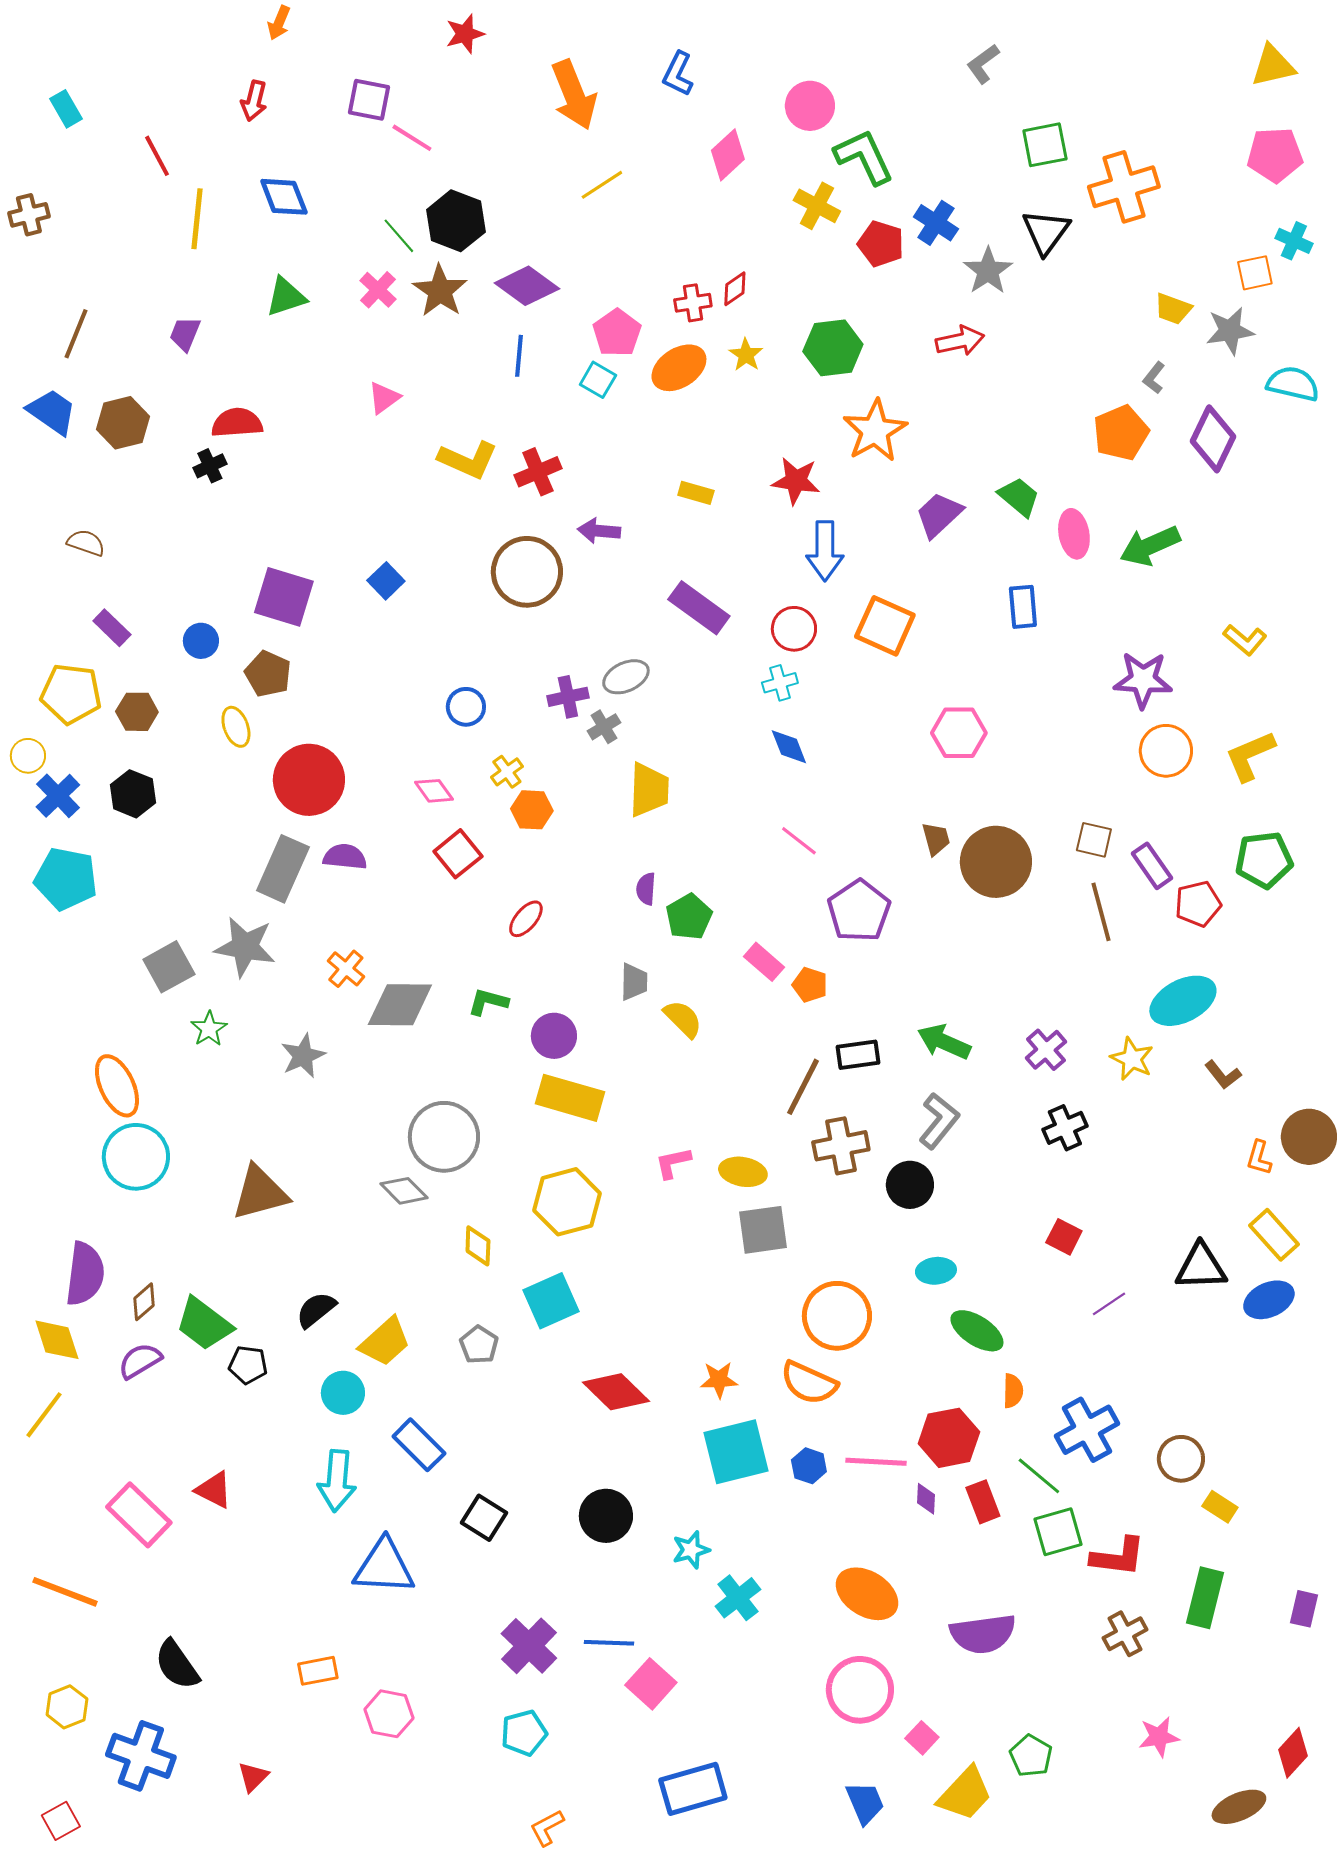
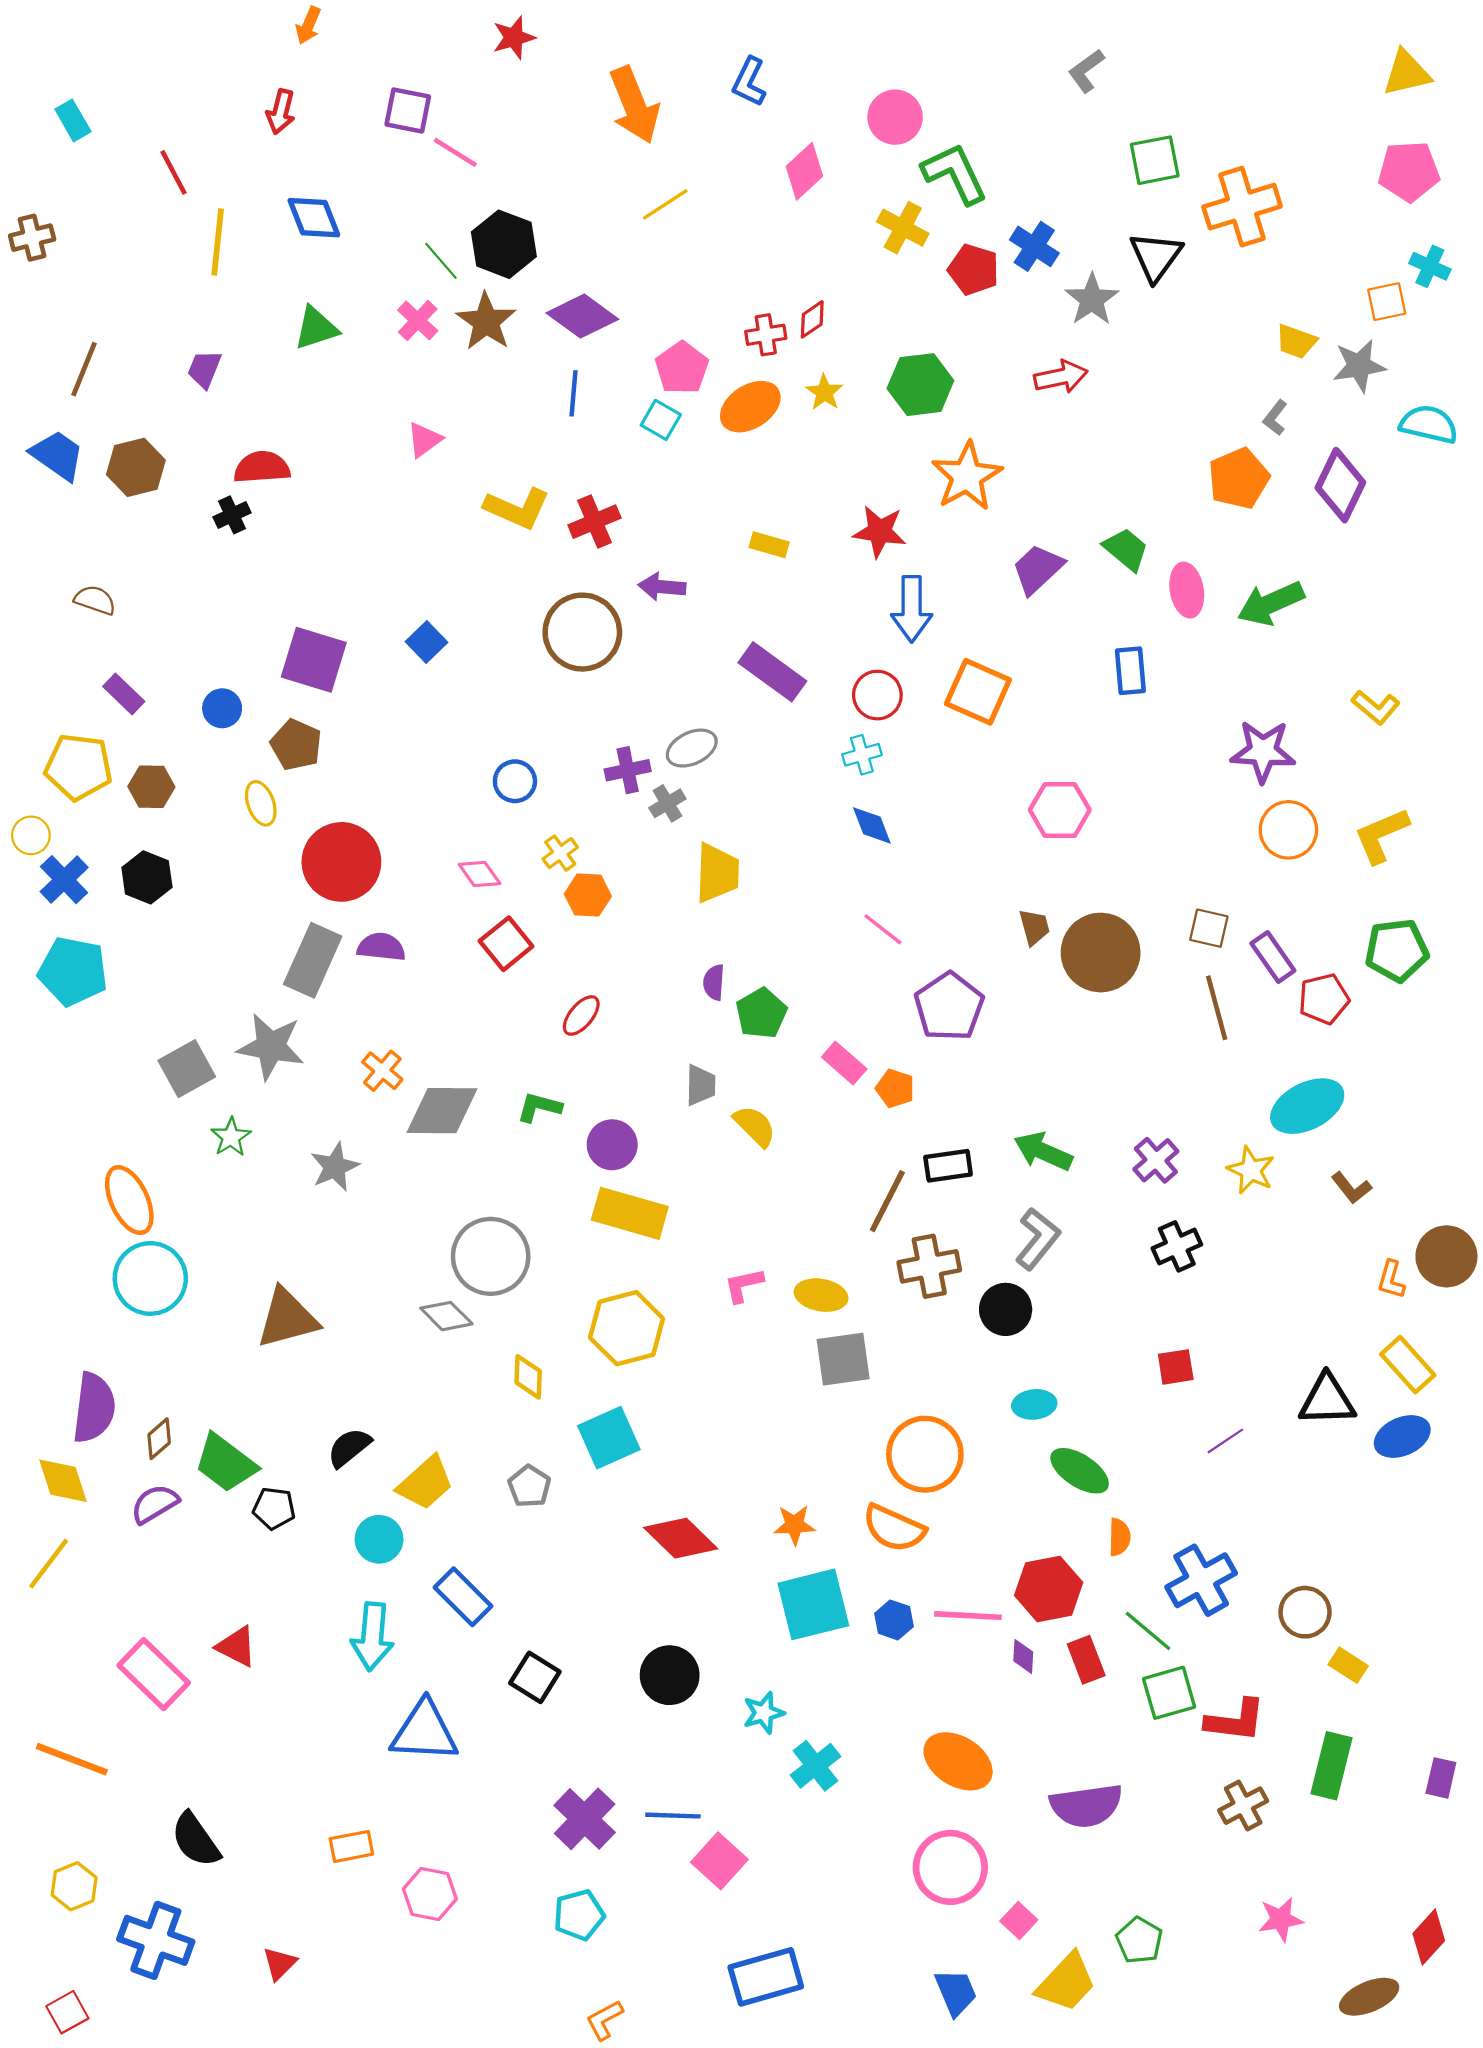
red square: (1064, 1237) -> (1176, 1367), turned -36

